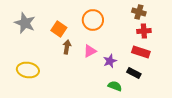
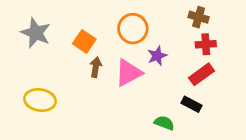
pink triangle: (90, 51) -> (129, 73), size x1.5
red rectangle: (141, 52) -> (201, 74), turned -54
purple star: (110, 61) -> (157, 56), moved

